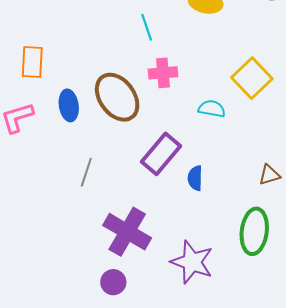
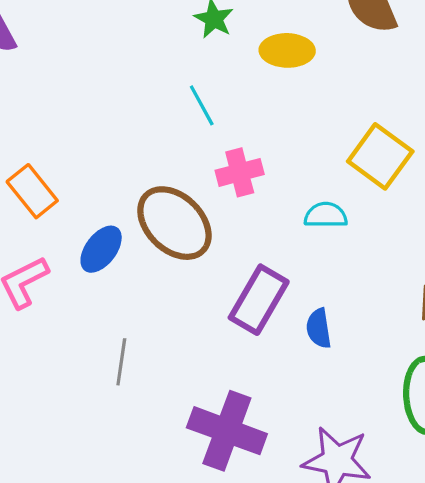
orange rectangle: (32, 62) -> (32, 191), turned -32
blue ellipse: (69, 105) -> (101, 249), turned 56
gray line: (86, 172) -> (121, 362), moved

